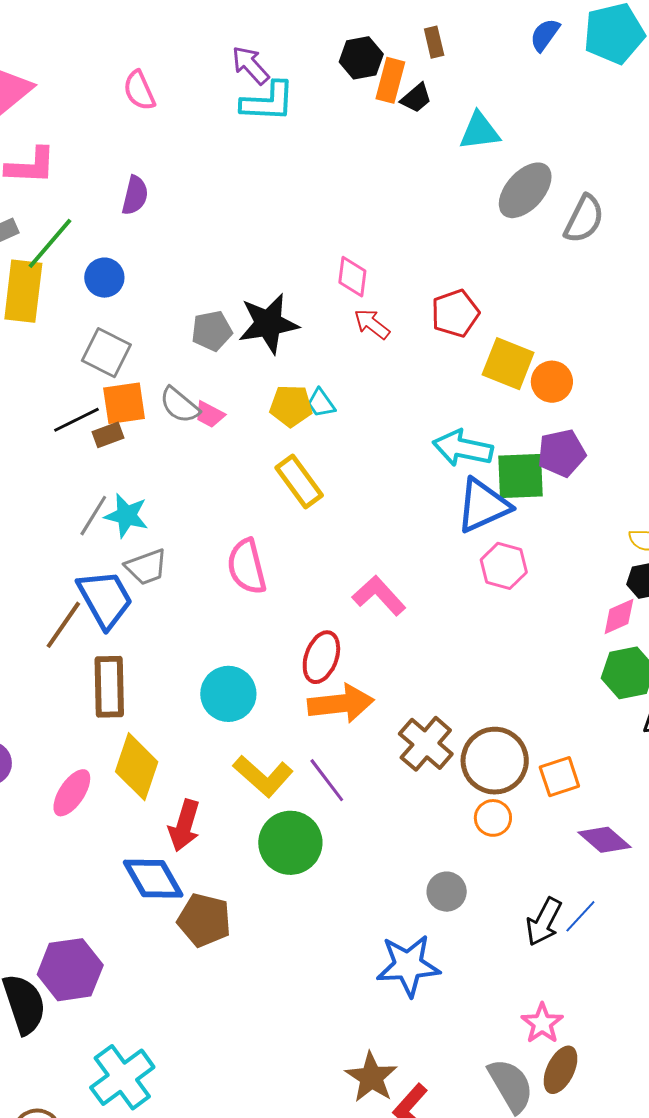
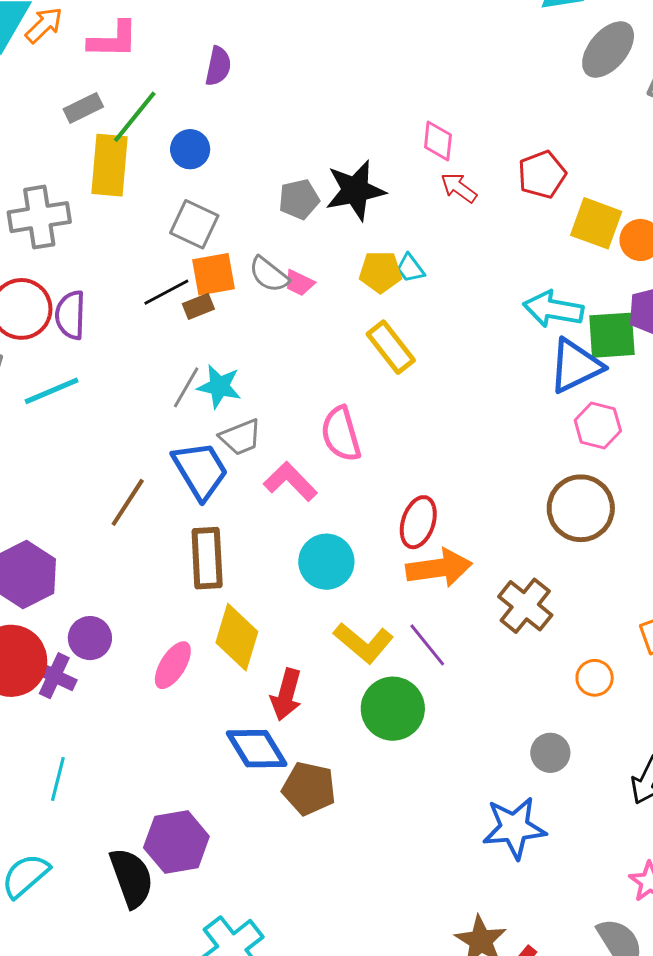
pink L-shape: (379, 596) -> (290, 481), moved
brown line: (63, 625) -> (128, 502), moved
brown circle: (495, 761) -> (581, 508), moved

